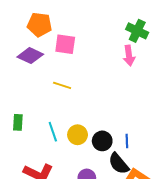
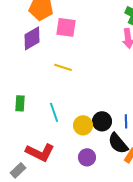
purple diamond: (30, 56) -> (32, 38), turned -55
yellow circle: (78, 135) -> (83, 125), moved

